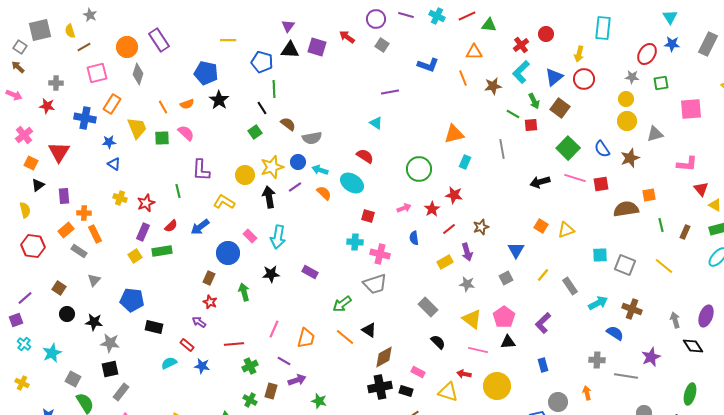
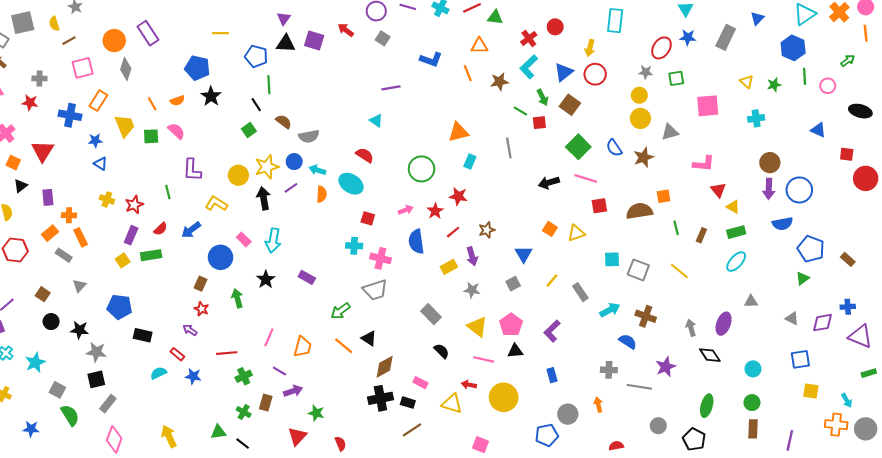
red square: (601, 184) -> (599, 206), moved
orange semicircle: (324, 193) -> (322, 194), turned 49
blue semicircle: (414, 238) -> (416, 242), size x1.6
black star: (271, 274) -> (266, 279), turned -30

